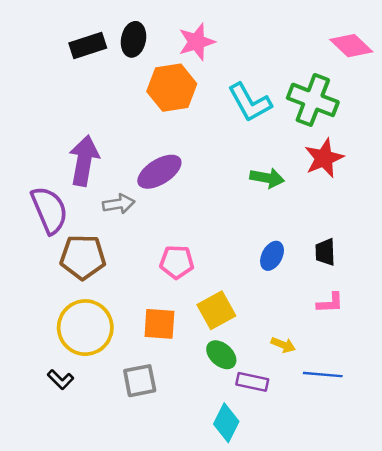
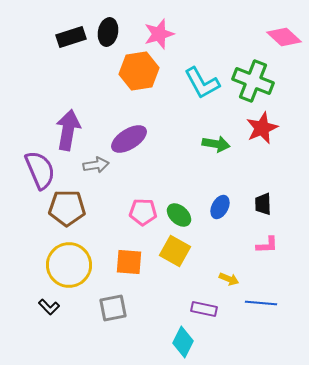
yellow square: (216, 310) -> (175, 251), turned -32
green ellipse: (221, 355) -> (179, 215), moved

